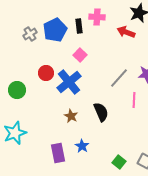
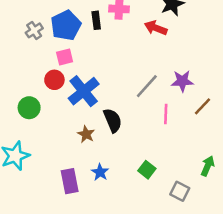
pink square: (80, 55) -> (65, 57), moved, turned 32
green circle: (17, 90) -> (29, 108), moved
black semicircle: (101, 112) -> (113, 120), moved
green square: (119, 162) -> (147, 170), moved

